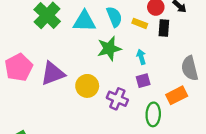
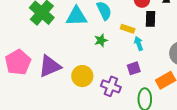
yellow rectangle: (140, 23) -> (128, 29), moved
green star: (109, 49) -> (101, 40), size x0.6
cyan arrow: (141, 57) -> (139, 44), moved

